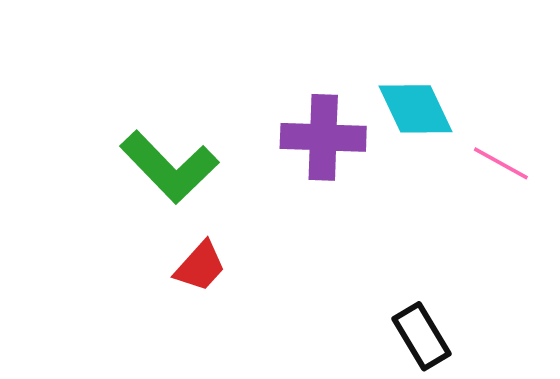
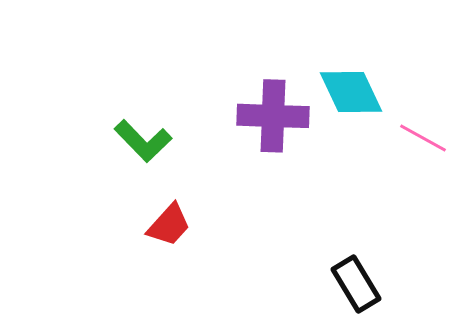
green L-shape: (169, 167) -> (143, 141), size x0.7

